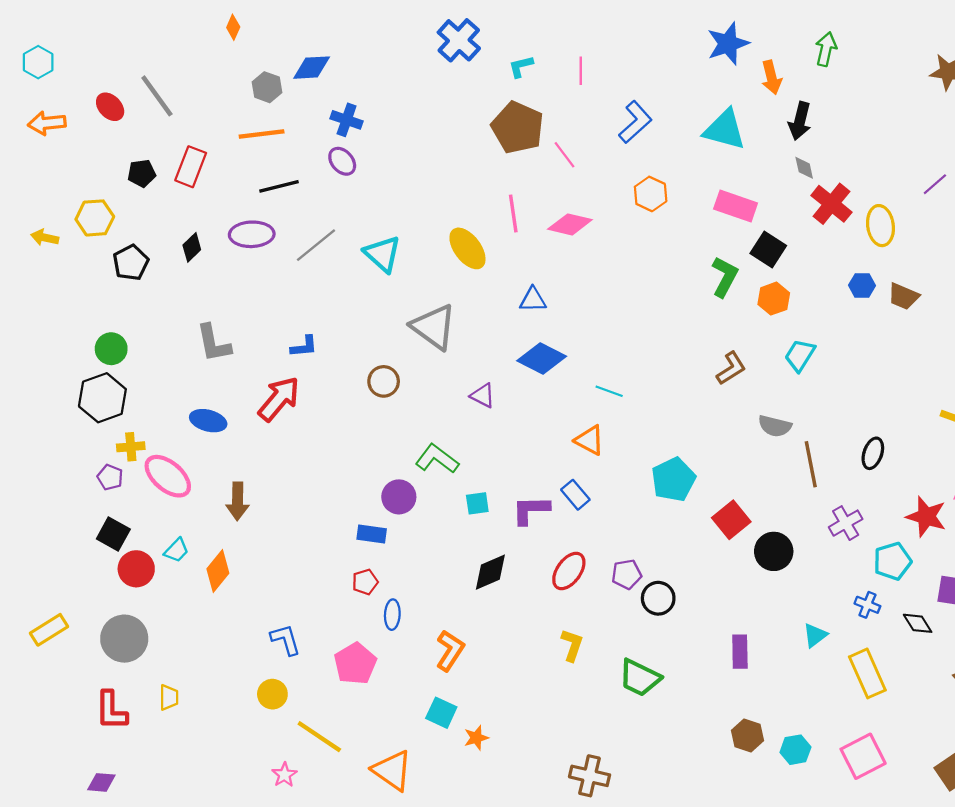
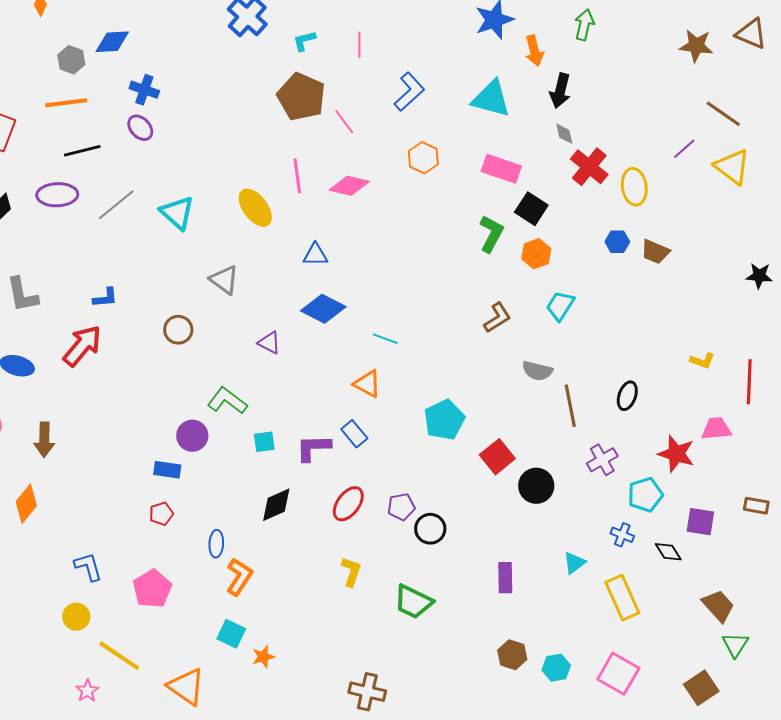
gray triangle: (434, 327) -> (224, 280), size x0.7
blue ellipse: (392, 615) -> (216, 544), moved
pink square: (863, 756) -> (618, 674), turned -33

